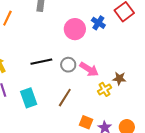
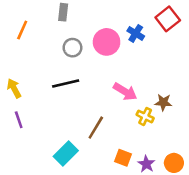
gray circle: (68, 65) -> (72, 48), moved
yellow cross: (105, 89) -> (145, 116), turned -32
cyan rectangle: (29, 98) -> (66, 153), moved, turned 66

